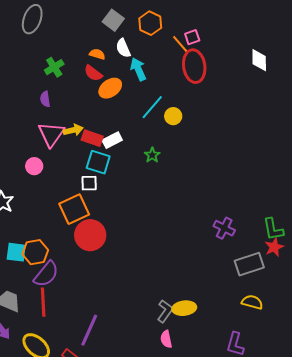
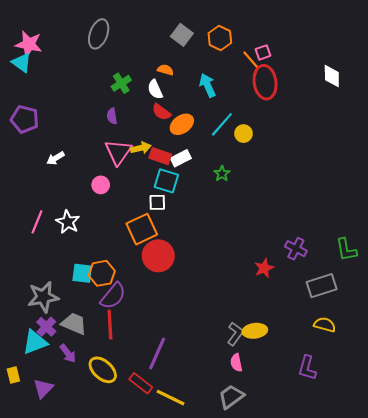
white semicircle: (123, 48) -> (155, 89), moved
red semicircle: (93, 73) -> (161, 112), moved
orange ellipse: (110, 88) -> (182, 124), moved
red star: (274, 247) -> (264, 268), moved

